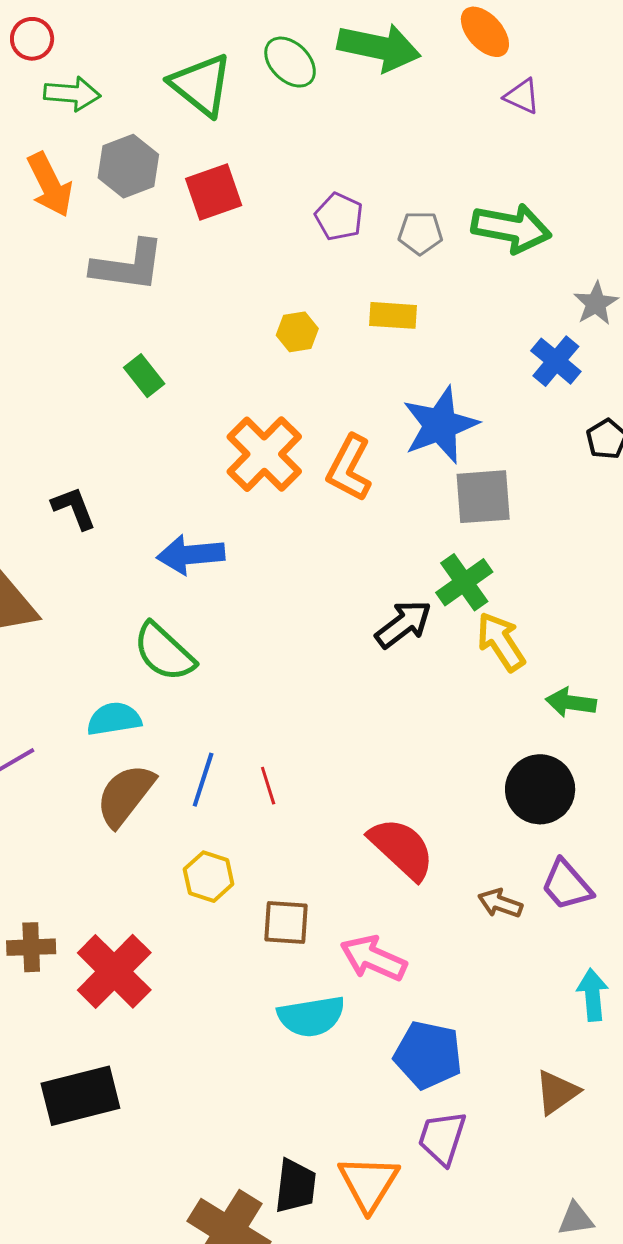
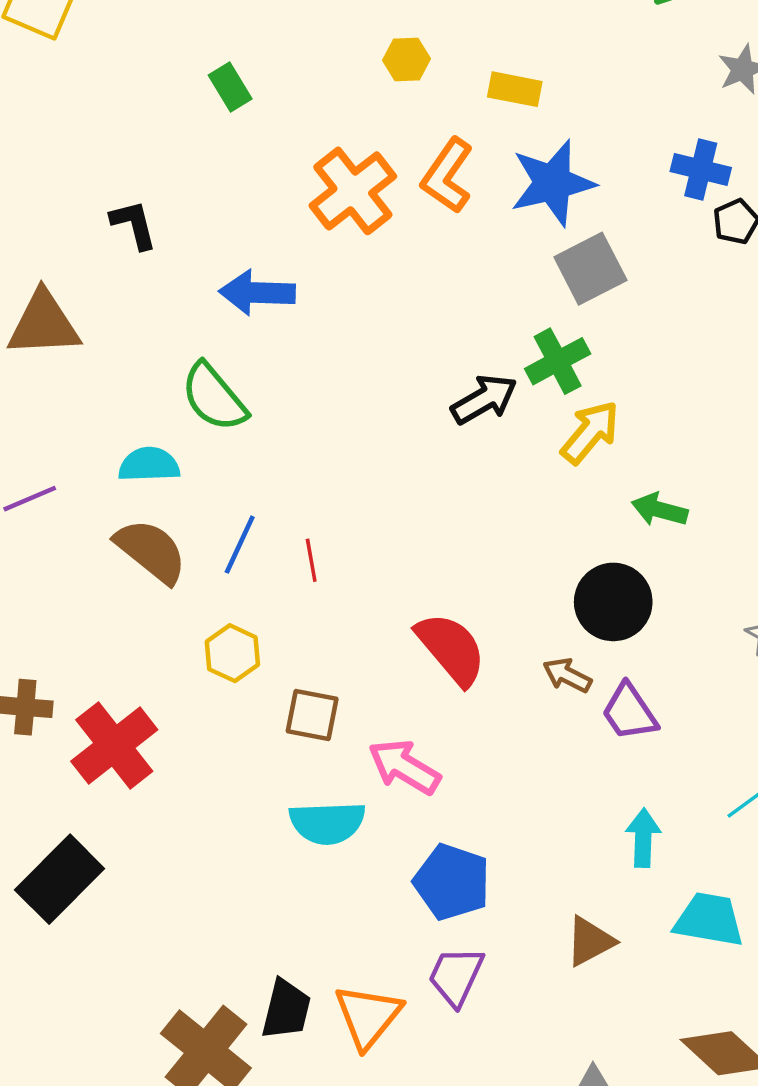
yellow rectangle: (393, 315) -> (515, 89), moved
blue cross: (556, 361) -> (701, 170), moved, turned -33
orange L-shape: (349, 468) -> (447, 176), moved
gray square: (483, 497) -> (590, 269), turned -30
yellow arrow: (501, 642) -> (590, 432), turned 66
brown semicircle: (125, 795) -> (151, 551), turned 84
brown arrow: (500, 903) -> (567, 675), moved
black rectangle: (80, 1096) -> (60, 879), turned -38

